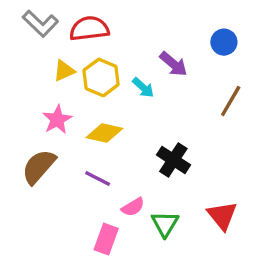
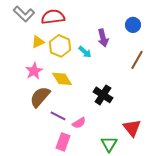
purple arrow: (173, 64) -> (103, 38), turned 36
yellow diamond: (104, 133) -> (62, 79), turned 45
brown semicircle: (39, 167) -> (40, 97), moved
purple line: (98, 178) -> (58, 116), moved
green triangle: (165, 224) -> (109, 144), moved

